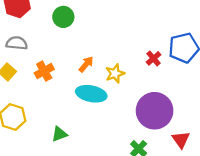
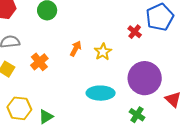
cyan ellipse: (91, 94) -> (101, 93), moved
green triangle: (59, 134) -> (46, 117), moved

